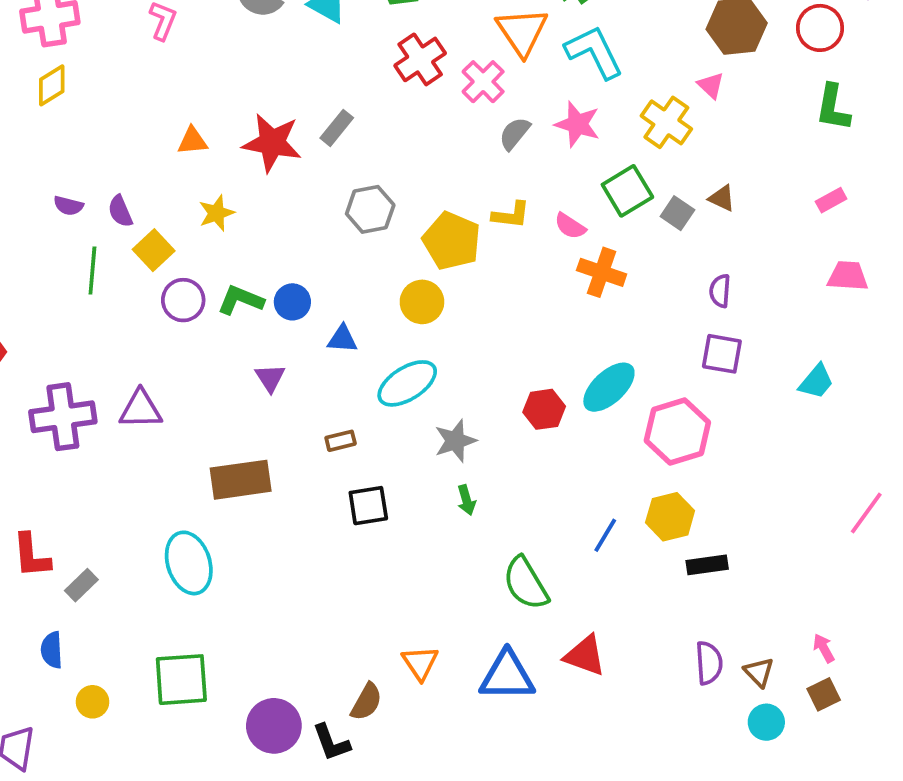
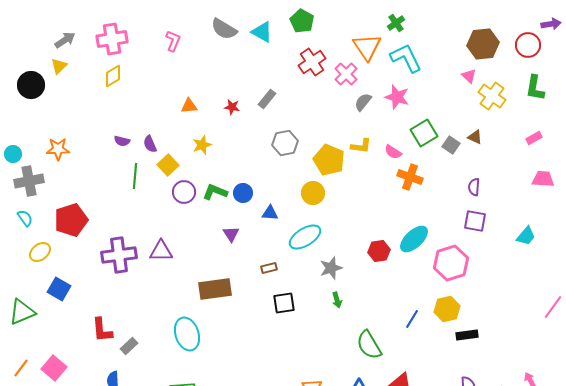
yellow cross: (666, 122) -> (492, 96), moved
red star: (272, 143) -> (232, 107), size x0.5

